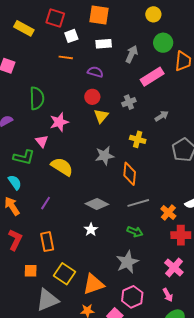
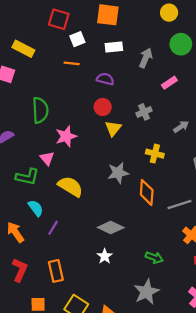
yellow rectangle: (24, 28) -> (23, 49), moved
pink rectangle: (152, 77) -> (169, 83), size x0.6
cyan semicircle: (15, 182) -> (36, 208), moved
gray line: (138, 203) -> (179, 204), moved

